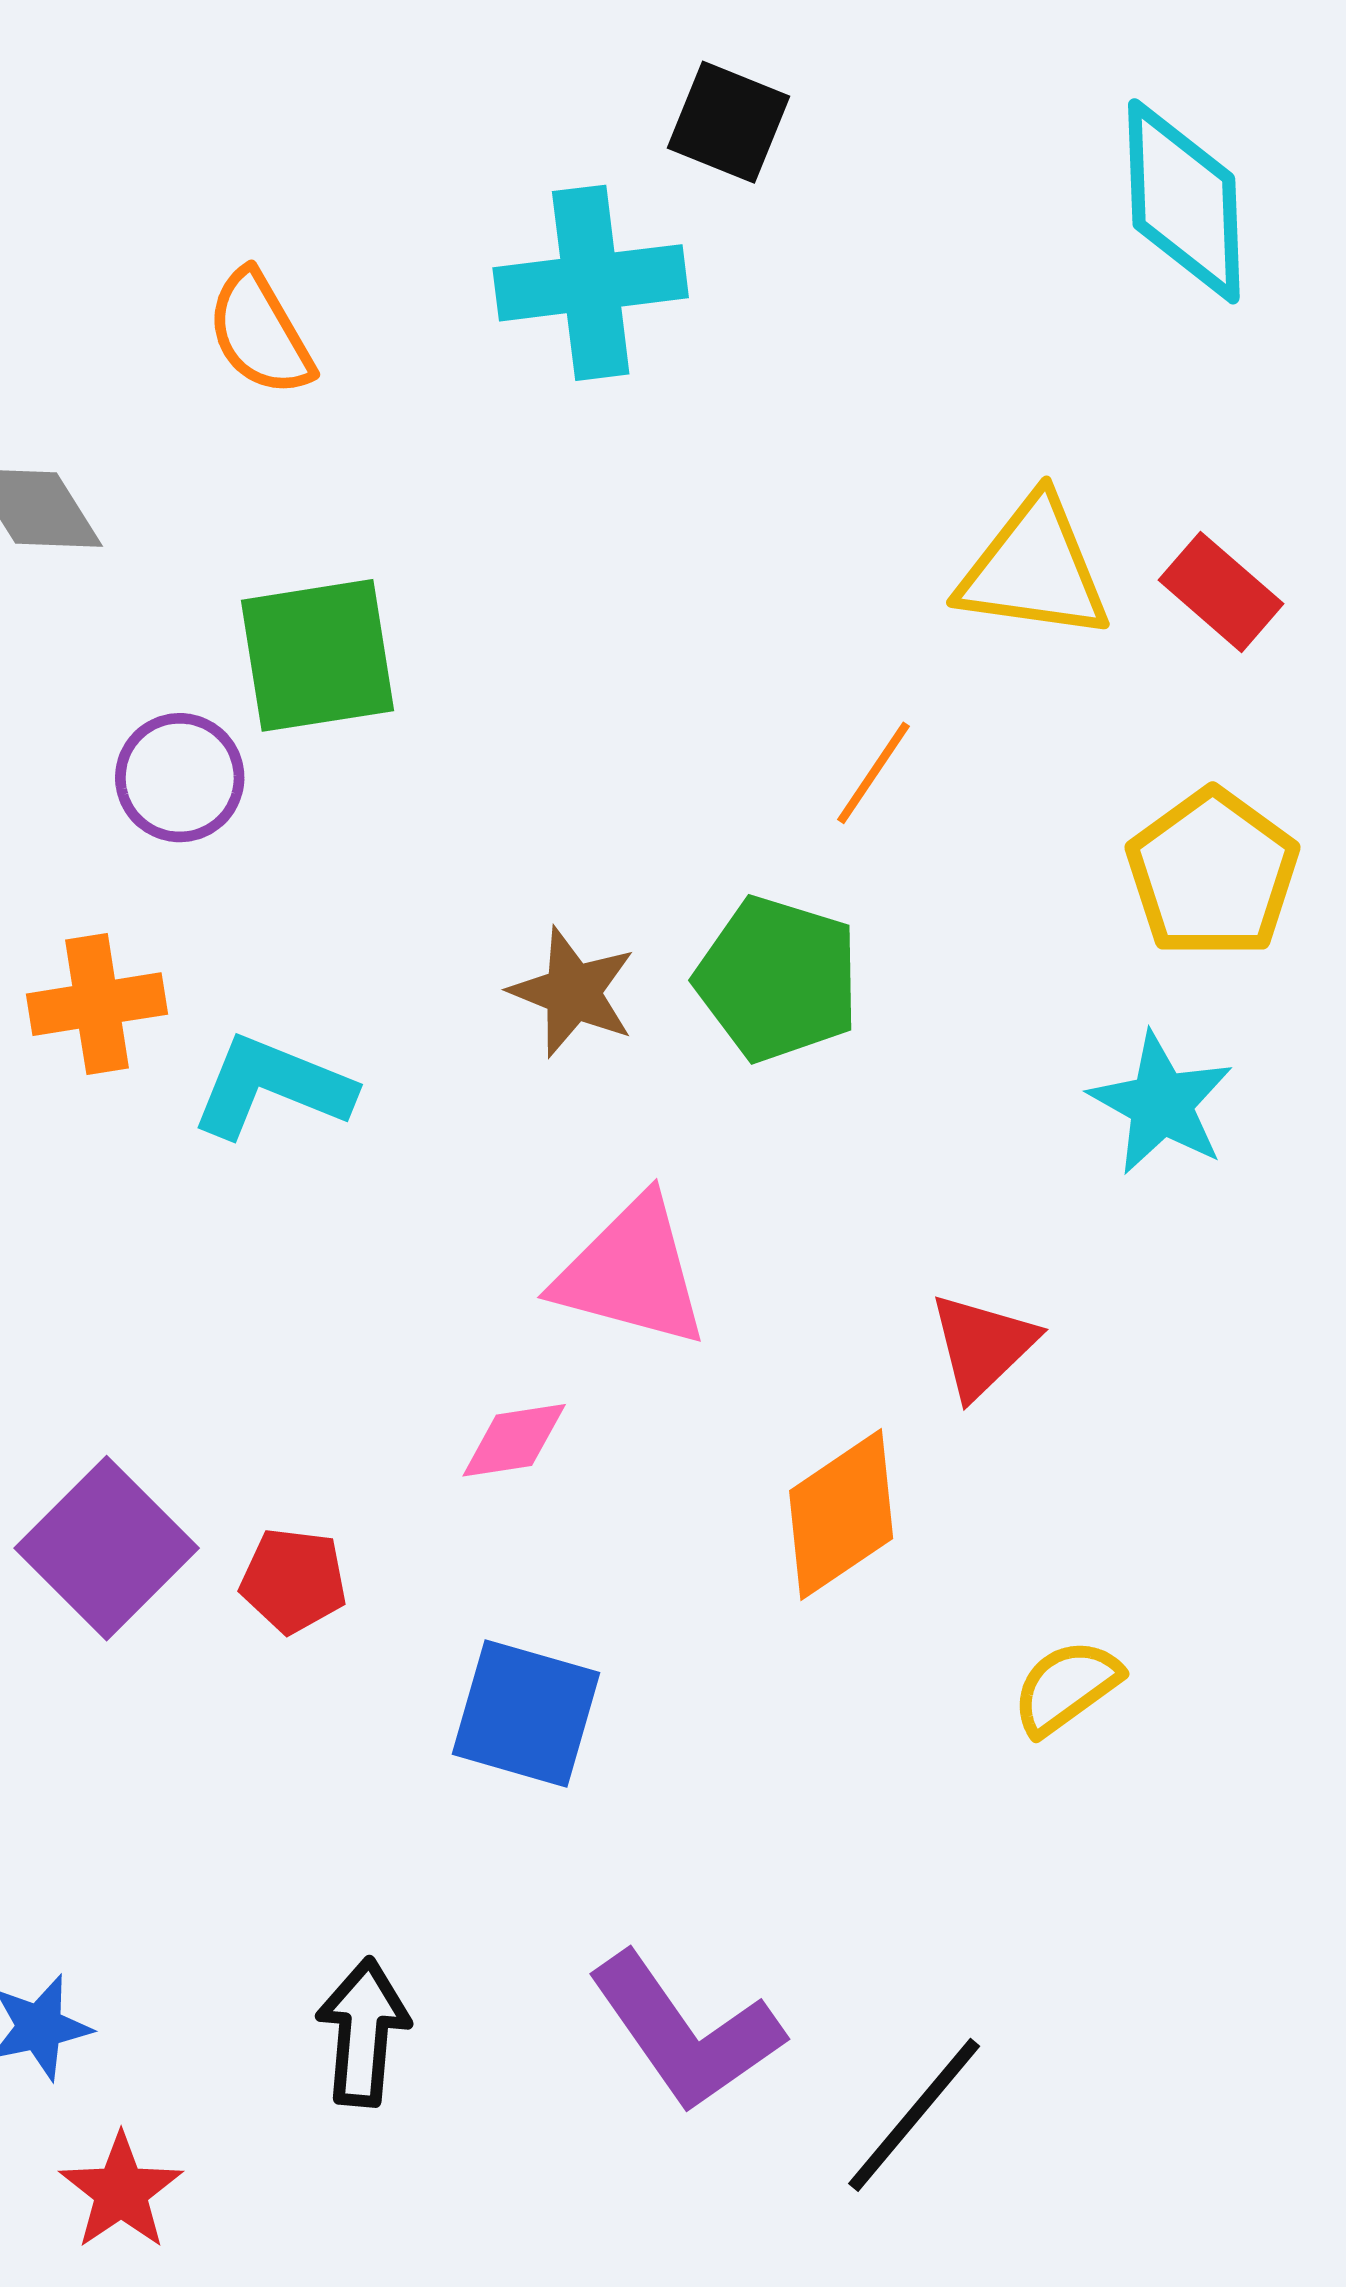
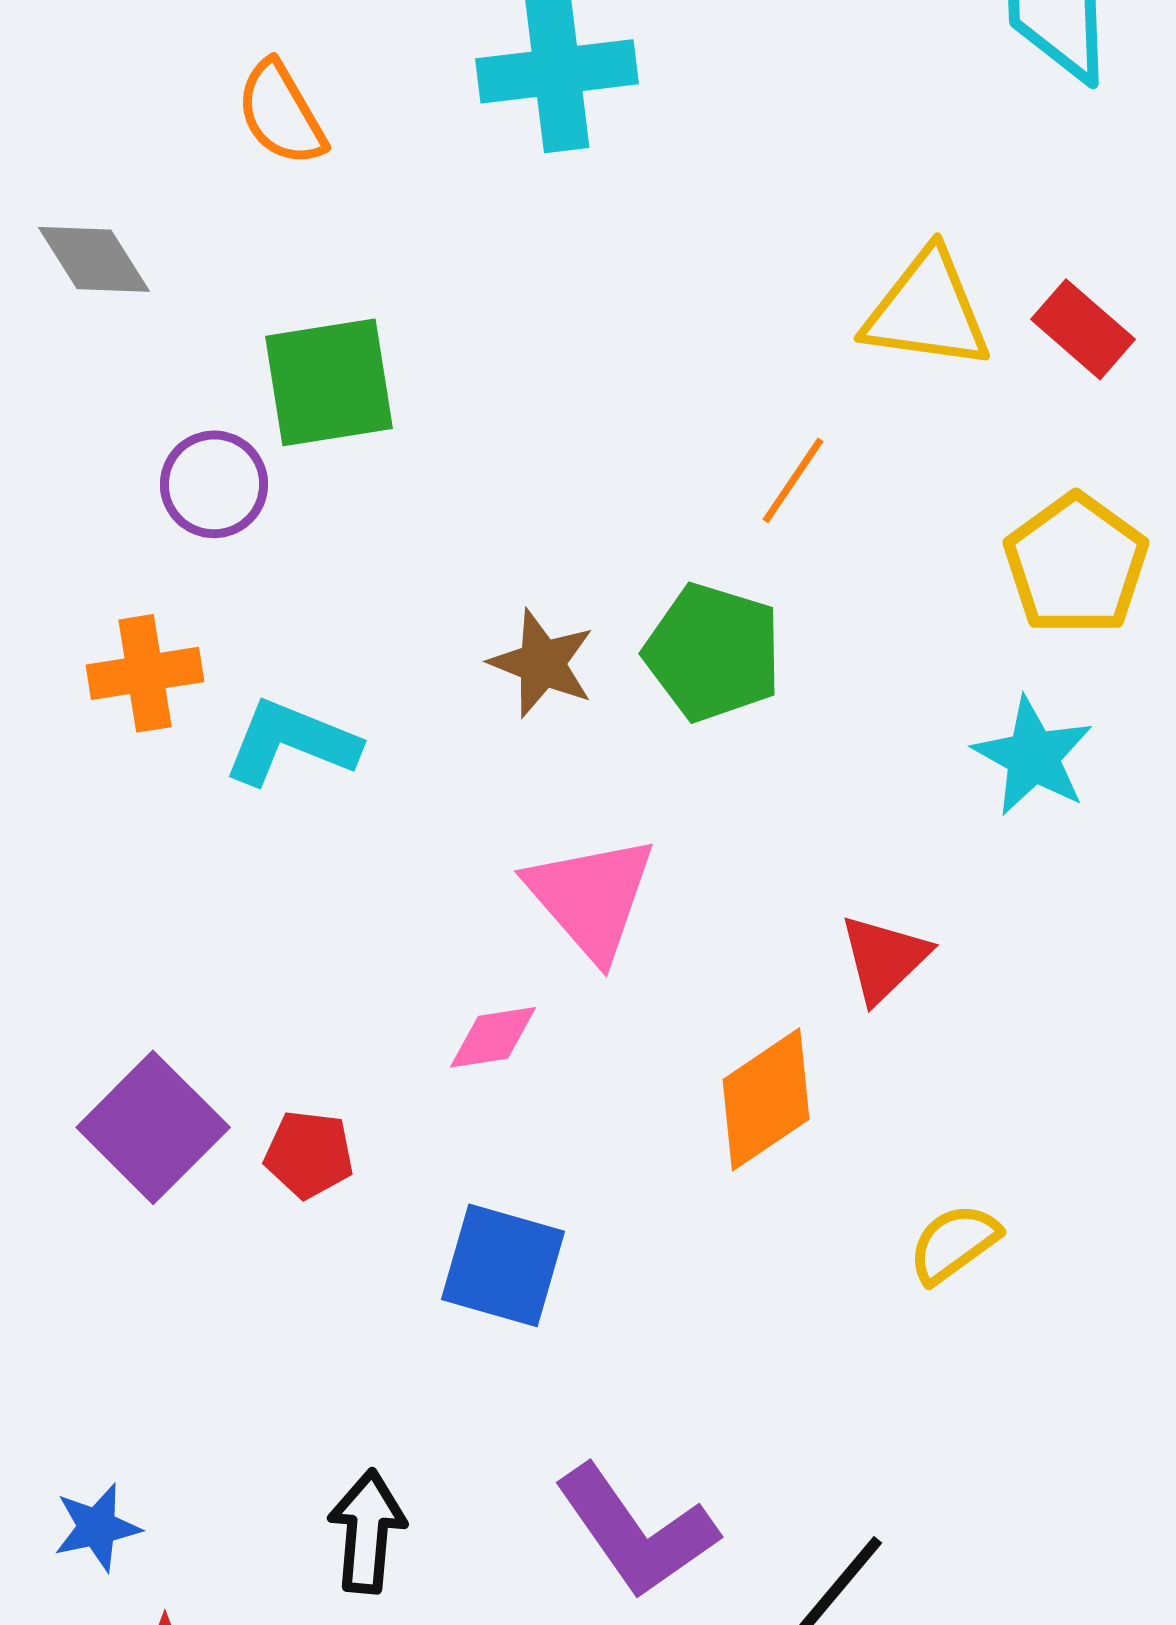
pink triangle: (631, 1272) -> (591, 897), turned 34

